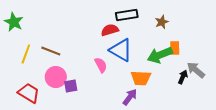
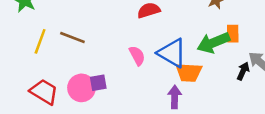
blue triangle: (121, 50) -> (172, 53), moved
pink circle: (56, 77) -> (81, 88), moved
purple arrow: (130, 97) -> (175, 97), turned -36

